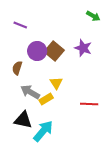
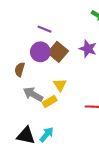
purple line: (20, 25) -> (44, 29), moved
black triangle: (23, 120) -> (26, 136), moved
cyan arrow: (43, 131) -> (47, 135), size x0.7

